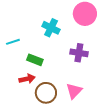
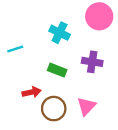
green rectangle: (35, 60) -> (57, 70), moved

